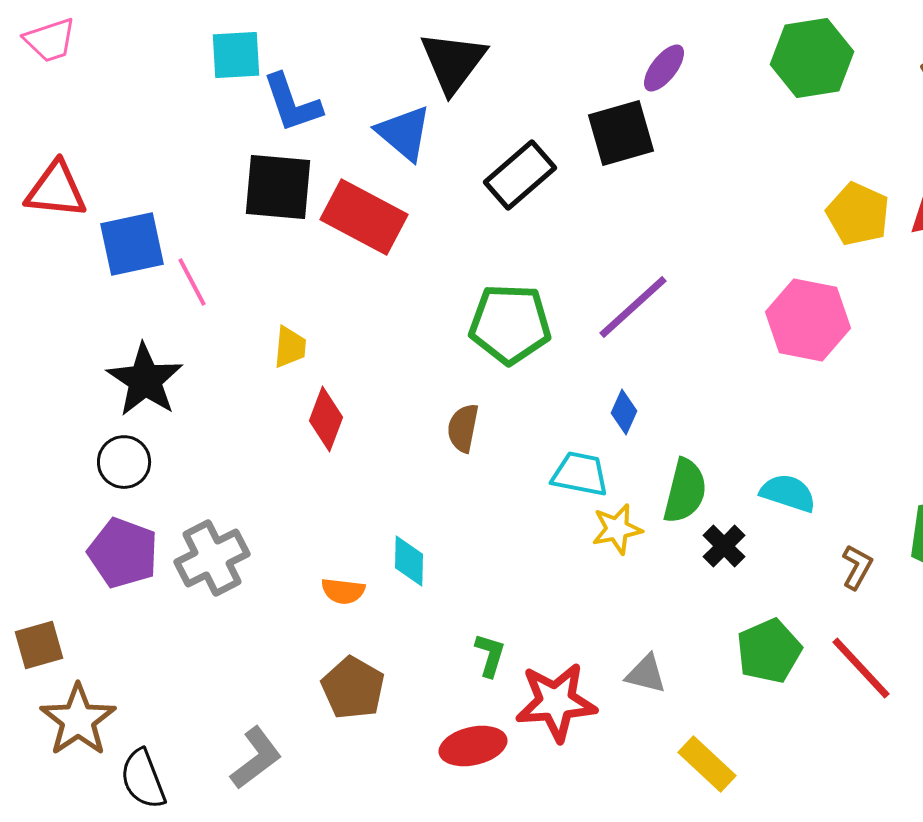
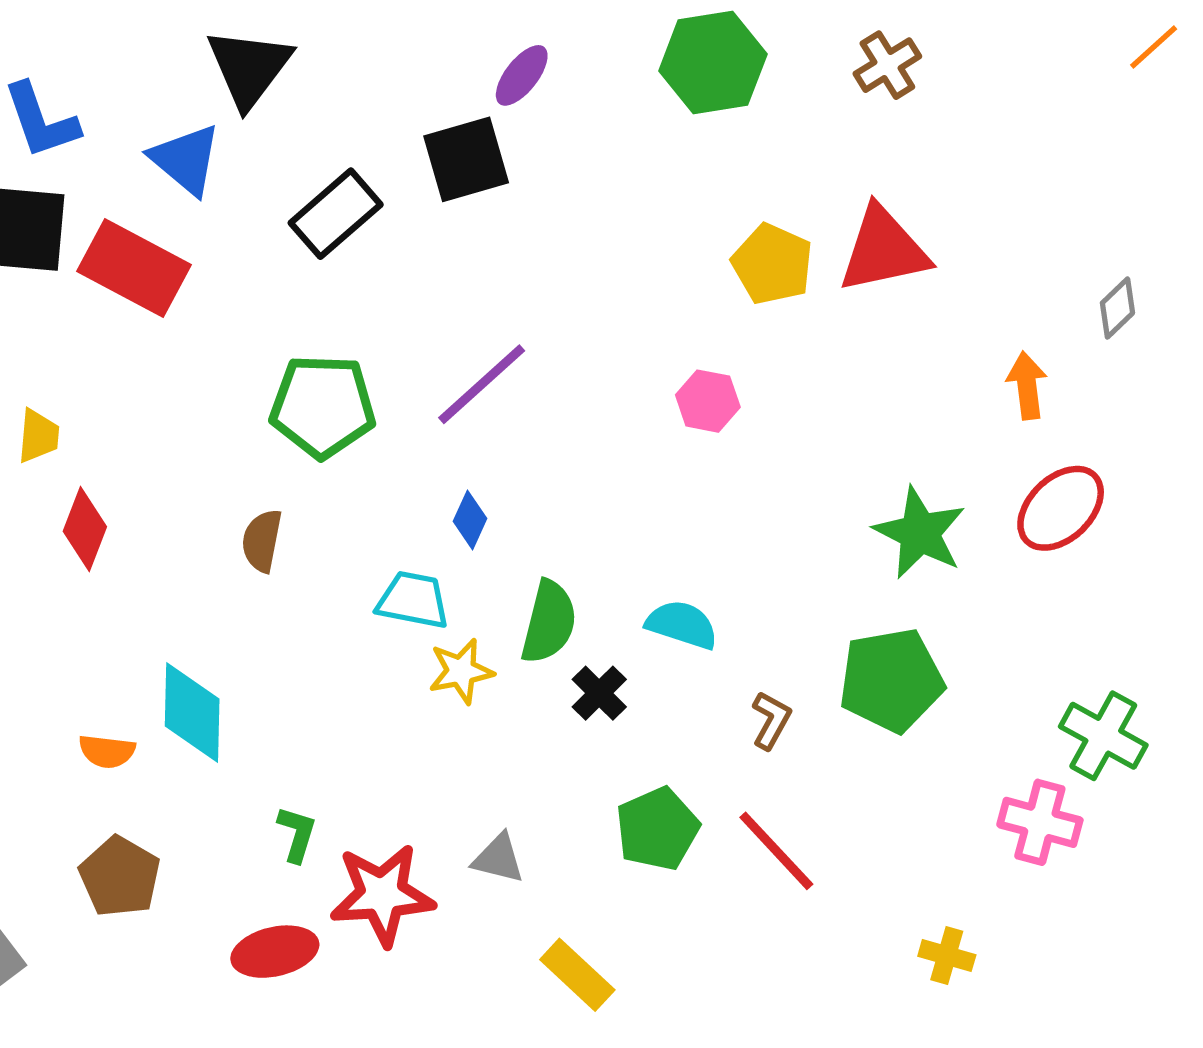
pink hexagon: (808, 320) -> (708, 401), size x0.6
cyan diamond: (409, 561) -> (192, 713), size x1.5

